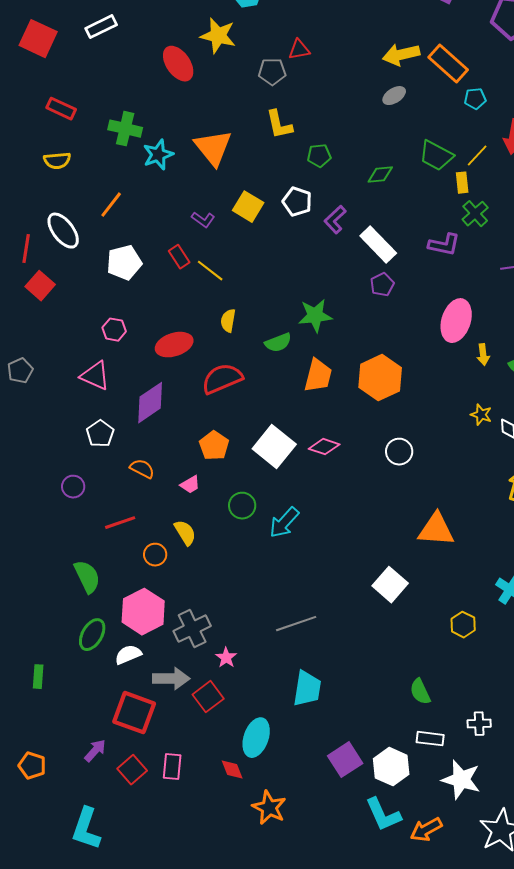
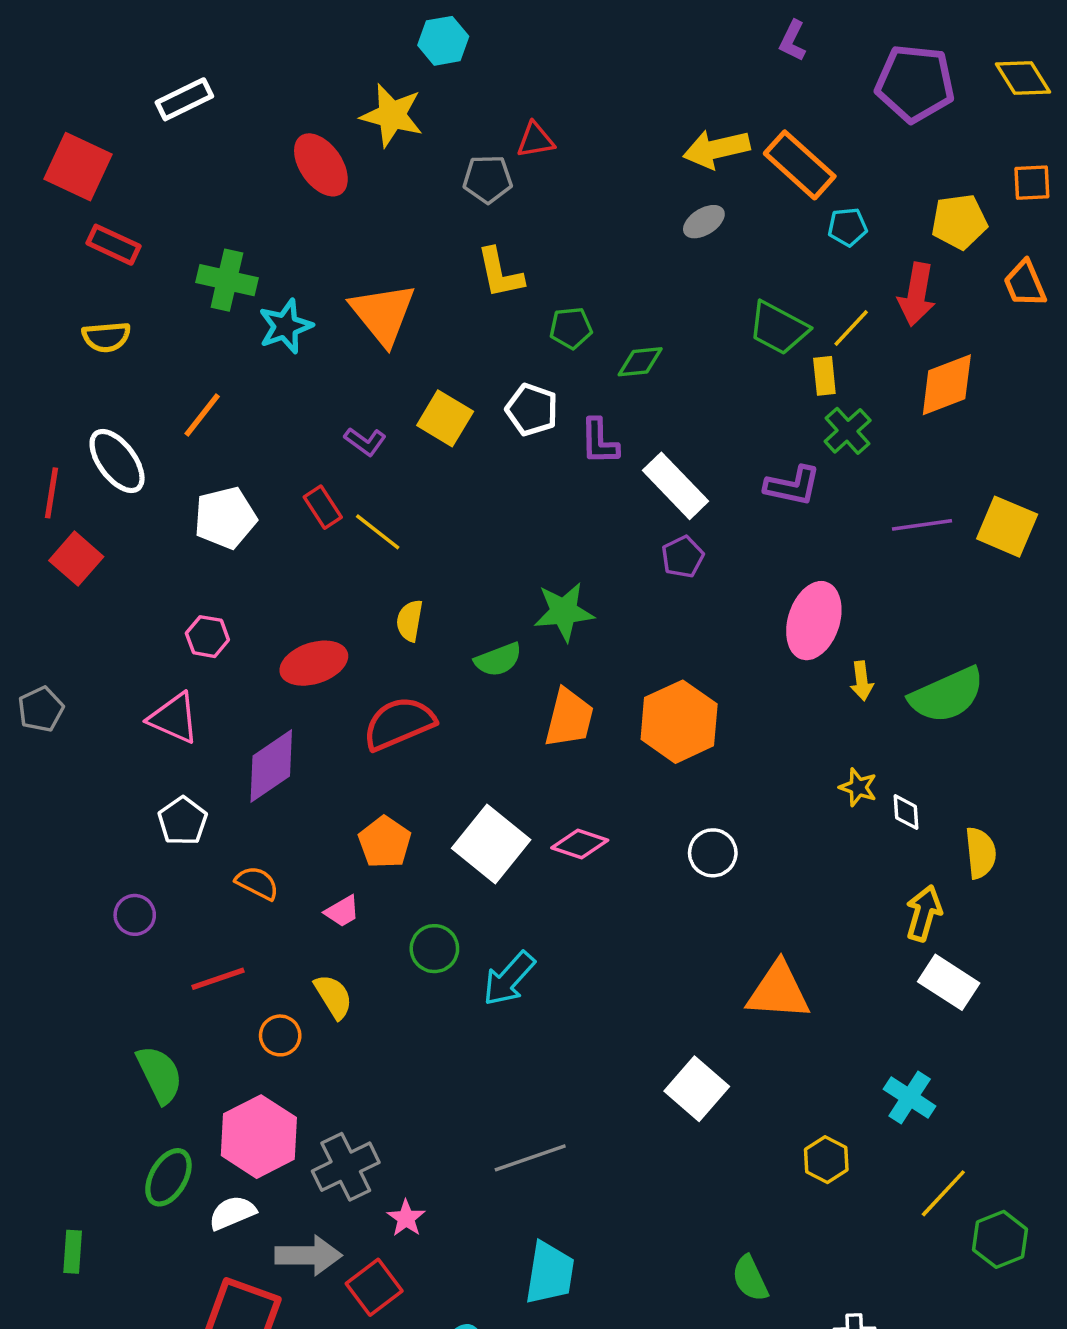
red square: (38, 39) -> (78, 167), moved
green diamond: (380, 175) -> (640, 362), moved
purple L-shape: (335, 220) -> (599, 441), turned -48

